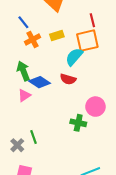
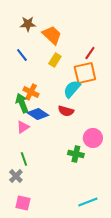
red line: (92, 20) -> (90, 53), turned 48
yellow rectangle: (57, 35) -> (55, 60), moved, turned -40
orange cross: (33, 40) -> (31, 92), moved, turned -35
green line: (34, 137) -> (24, 159), moved

